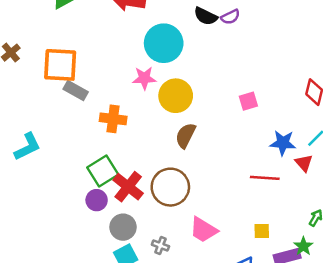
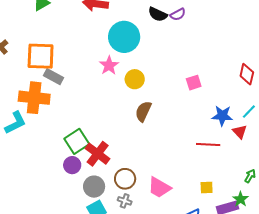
pink star: (144, 78) -> (109, 65), turned -30
yellow circle: (176, 96) -> (135, 79), size x0.7
orange cross: (113, 119) -> (34, 98), moved, size x1.4
brown circle: (170, 187) -> (125, 179), moved, size x0.7

